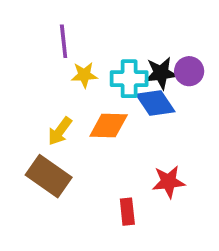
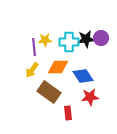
purple line: (64, 41) -> (34, 47), moved
blue diamond: (155, 103) -> (83, 76), moved
brown rectangle: (49, 176) -> (49, 92), moved

